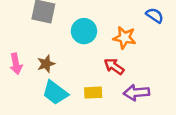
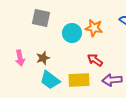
orange star: (125, 38) -> (94, 28), moved
yellow rectangle: (93, 93) -> (79, 80), size x1.5

